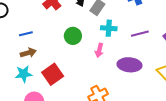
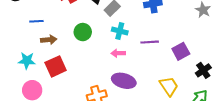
pink arrow: (99, 50) -> (118, 53), moved, turned 64
brown arrow: (28, 53) -> (49, 40), moved
purple ellipse: (129, 65) -> (124, 81), moved

